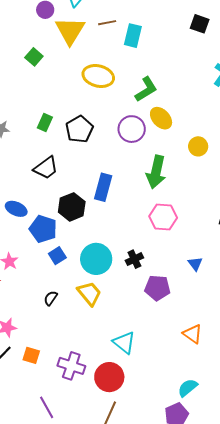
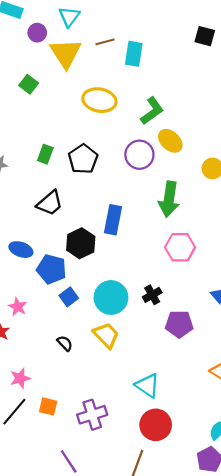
black semicircle: (51, 298) -> (65, 343), turned 105
purple cross: (71, 366) -> (92, 415), turned -32
red circle: (109, 377) -> (156, 425), moved

